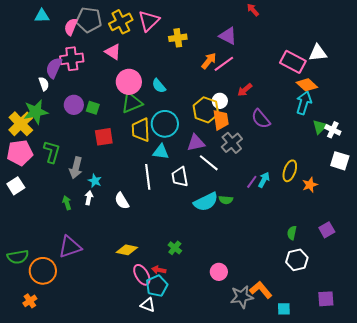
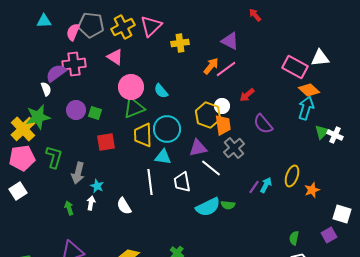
purple semicircle: (54, 68) -> (56, 73), turned 30
white square: (340, 161) -> (342, 214), moved

